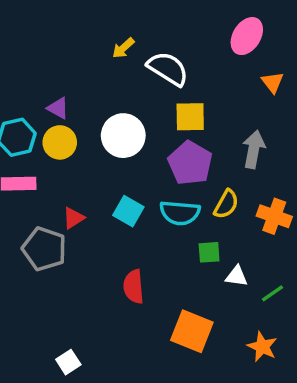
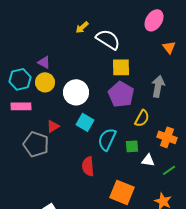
white circle: (123, 136) -> (76, 92), moved
cyan semicircle: (180, 213) -> (107, 139), moved, turned 110
orange cross: (274, 216) -> (167, 137), moved

